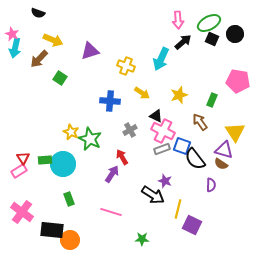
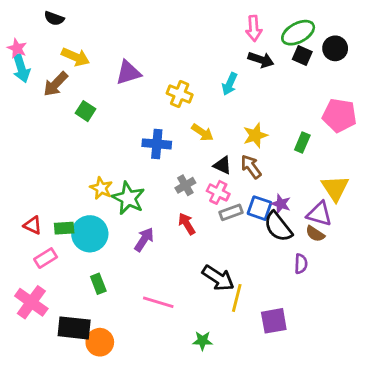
black arrow: (183, 42) -> (261, 60), turned 60
cyan arrow: (15, 48) -> (21, 68), turned -30
cyan arrow: (161, 59) -> (230, 84), size x0.7
brown arrow: (200, 122) -> (251, 167), moved
pink cross: (163, 131) -> (218, 192), moved, size x0.7
red arrow: (122, 157) -> (187, 224), moved
red triangle: (23, 158) -> (33, 225), turned -32
pink rectangle: (19, 171) -> (46, 258), moved
purple arrow: (112, 174) -> (144, 239), moved
purple star: (165, 181) -> (281, 204), moved
yellow line: (178, 209) -> (237, 298), moved
purple square: (192, 225) -> (274, 321), turned -36

